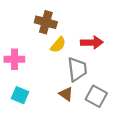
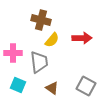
gray trapezoid: (77, 69) -> (39, 62), moved
brown triangle: (66, 94) -> (52, 88), moved

